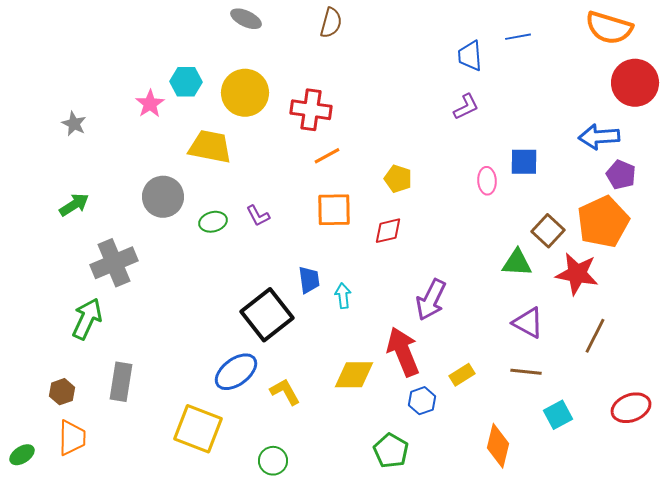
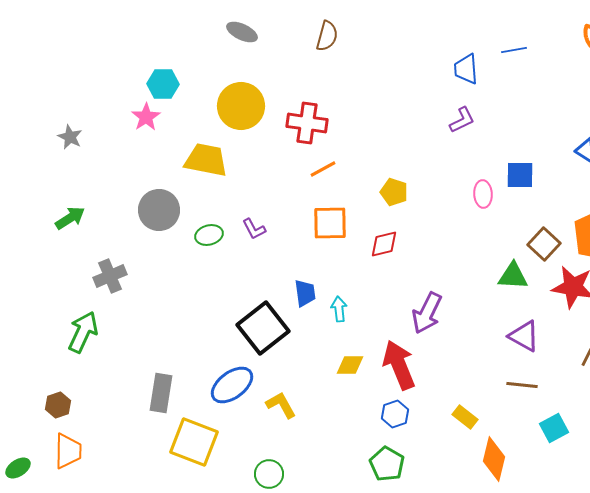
cyan hexagon: (186, 82) -> (163, 84), moved
gray cross: (114, 263) -> (110, 276), size x0.7
yellow diamond: (354, 375) -> (350, 365), moved, size x0.7
yellow rectangle: (462, 375) -> (465, 417), moved, turned 70
gray rectangle: (121, 382) -> (161, 393), moved
blue hexagon: (422, 401) -> (395, 414), moved

